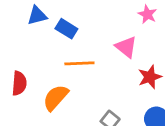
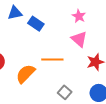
pink star: (147, 14) -> (79, 16), moved
orange line: (79, 63) -> (52, 59), moved

